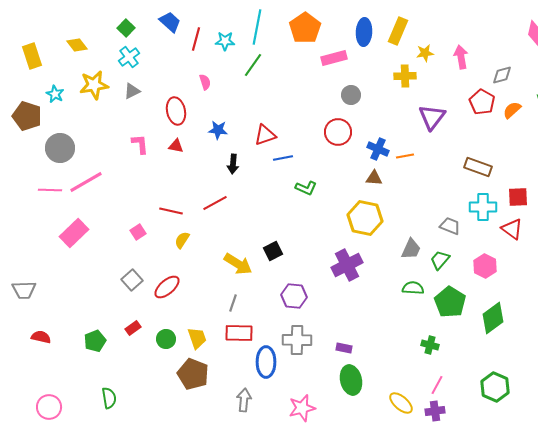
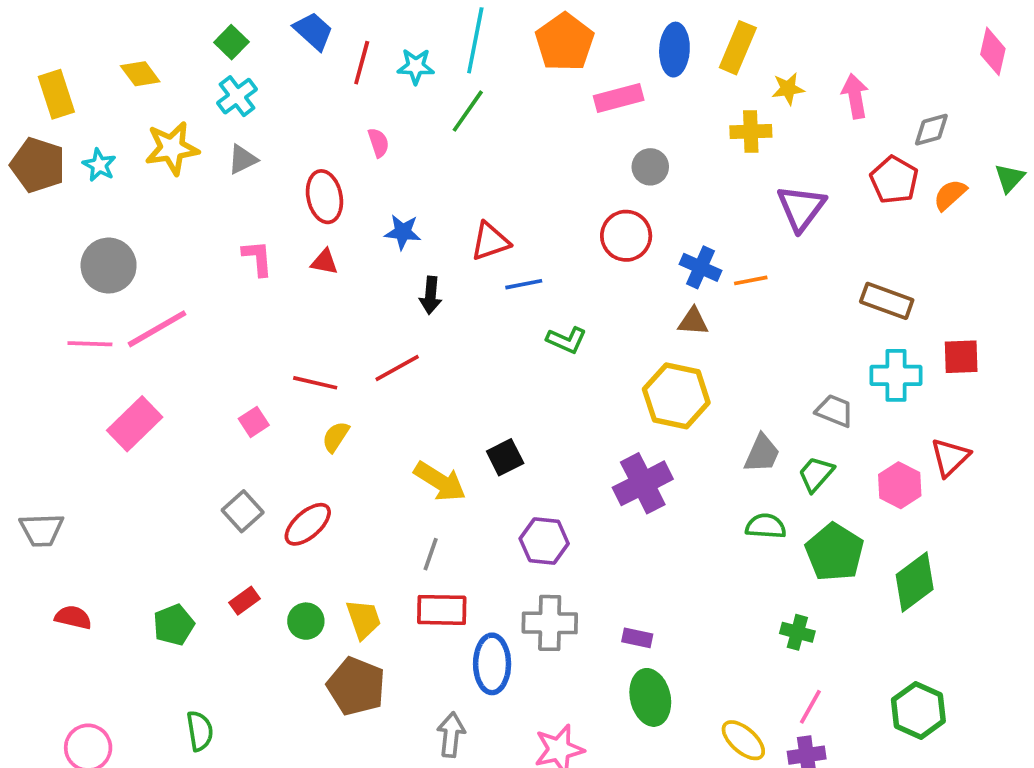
brown pentagon: (27, 116) -> (38, 165), moved
red triangle: (512, 229) -> (950, 457), moved, turned 40

